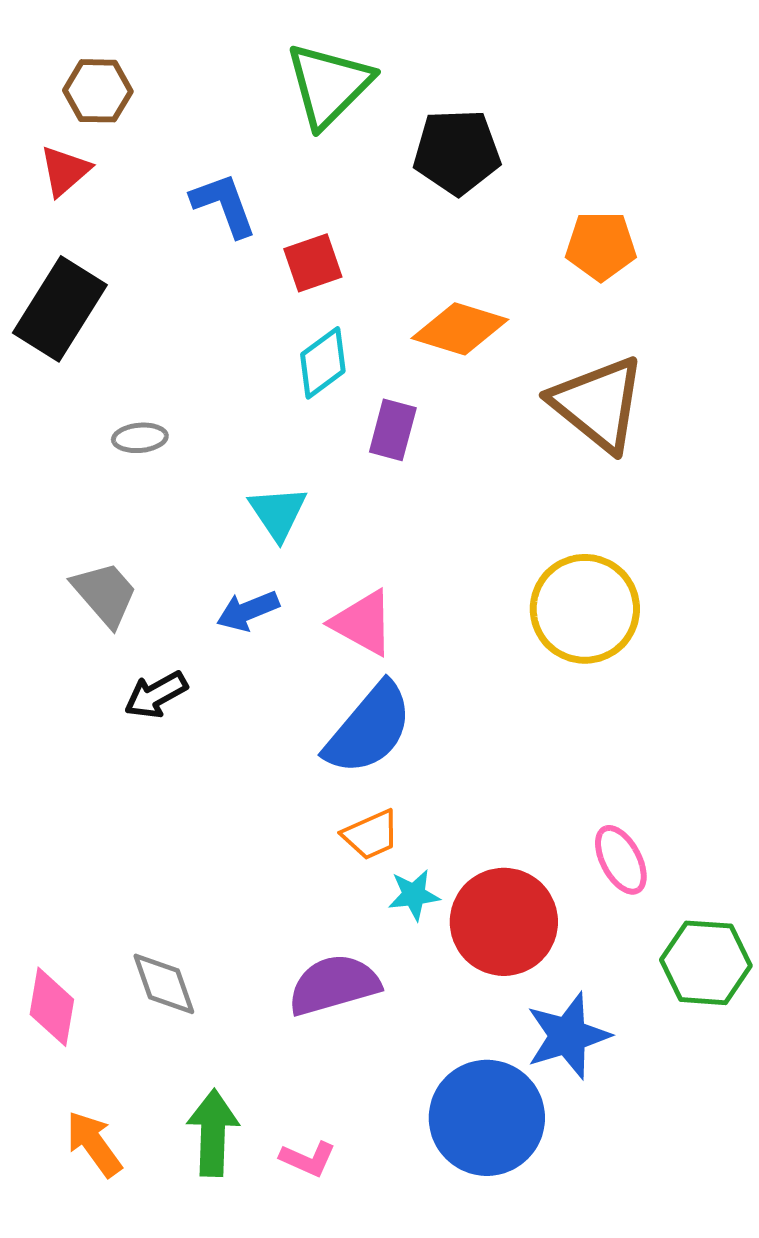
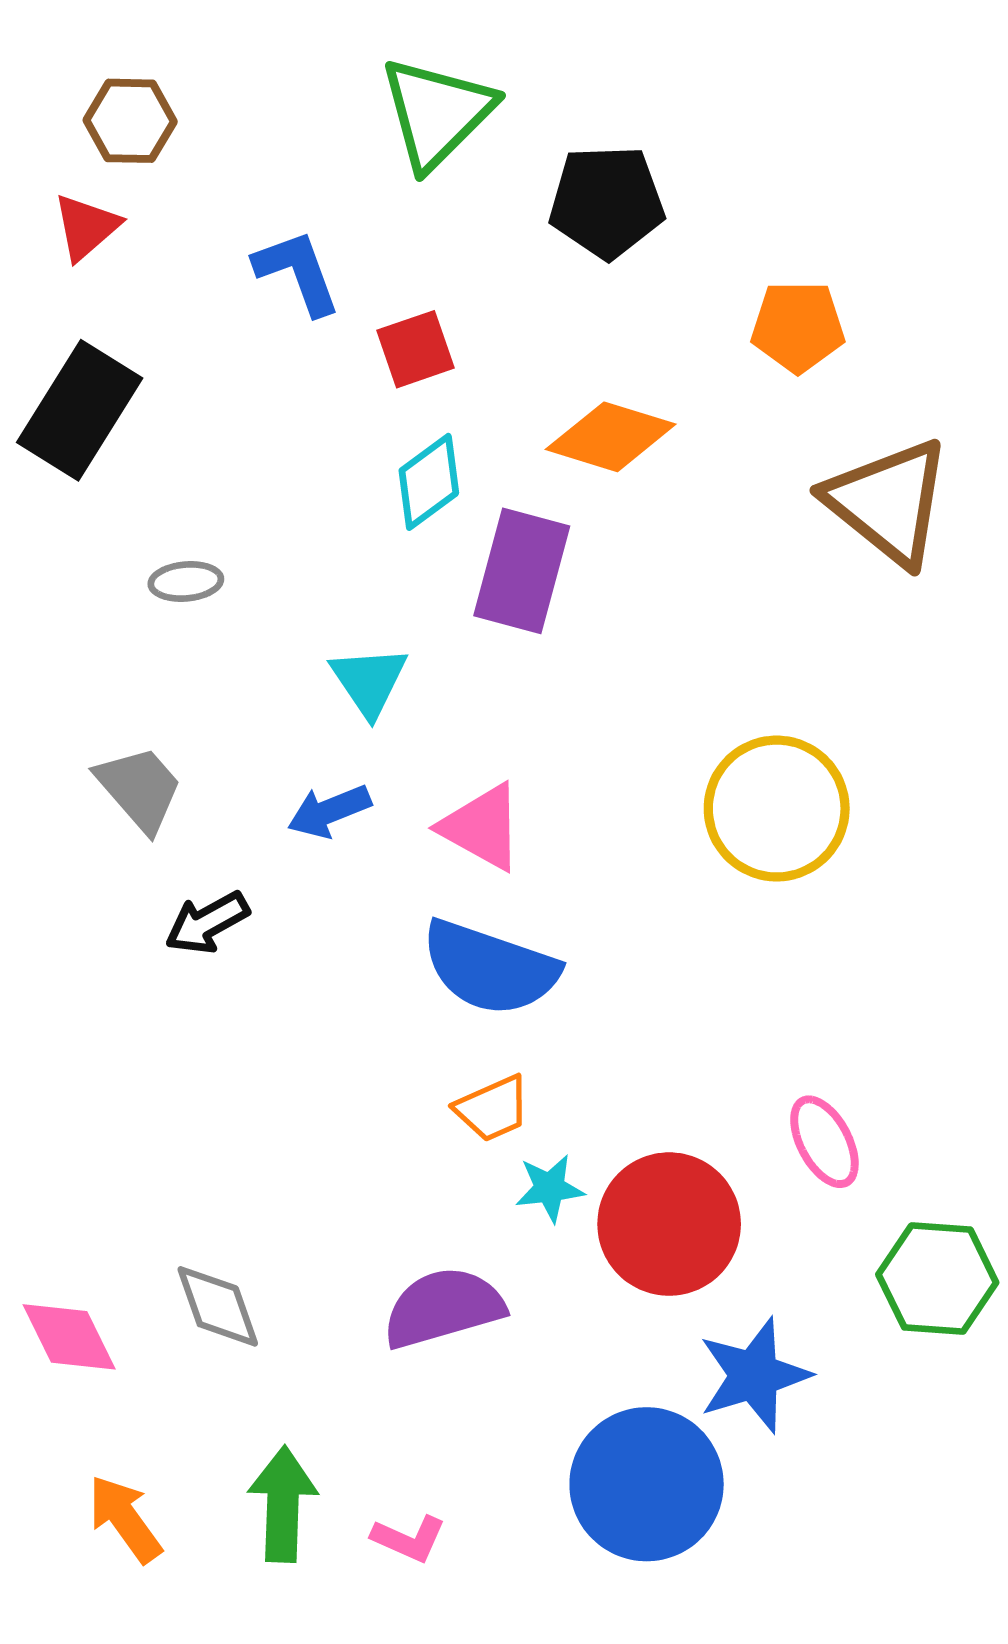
brown triangle: (598, 404) -> (888, 502), moved
purple rectangle: (393, 430) -> (522, 571), size x1.5
blue semicircle: (369, 729) -> (490, 968), turned 69
pink diamond: (52, 1007) -> (69, 1337), turned -36

